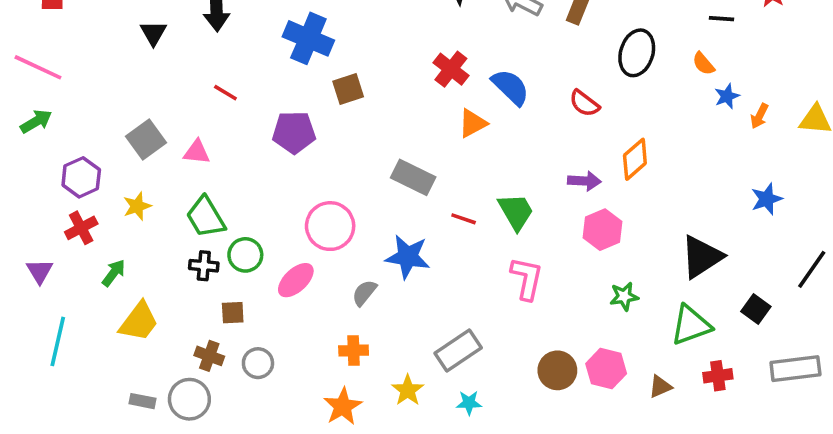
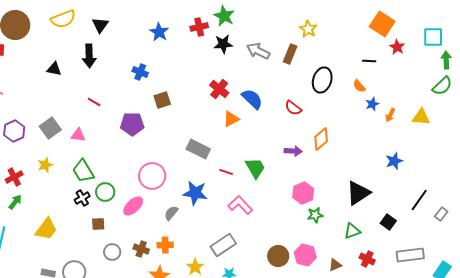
black triangle: (153, 33) -> (54, 69), turned -49
blue cross: (308, 38) -> (140, 72), size x0.6
purple hexagon: (81, 177) -> (14, 131), moved
pink hexagon: (602, 230) -> (303, 193), moved
black cross: (204, 266) -> (82, 198), turned -35
green arrow: (114, 273) -> (15, 202), moved
pink L-shape: (527, 278) -> (240, 205), moved, turned -55
green triangle: (691, 325) -> (352, 231), size x0.7
brown cross: (209, 356) -> (141, 249), moved
red cross: (718, 376) -> (367, 259), turned 35

